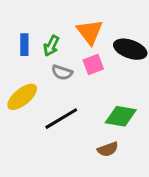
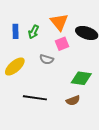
gray semicircle: (62, 72) -> (47, 59), moved
black line: (61, 119) -> (35, 98), moved, turned 40

